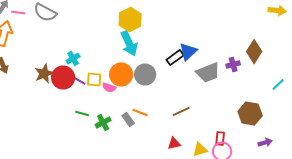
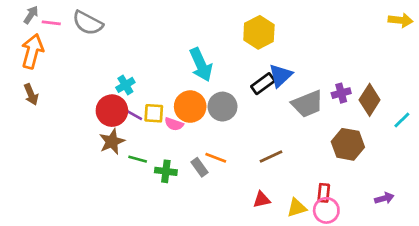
yellow hexagon: (130, 20) -> (259, 32), moved
brown diamond: (254, 52) -> (370, 100), moved
brown star: (44, 74) -> (112, 142), moved
brown hexagon: (250, 114) -> (348, 144), moved
green cross: (103, 122) -> (166, 171), turned 35

